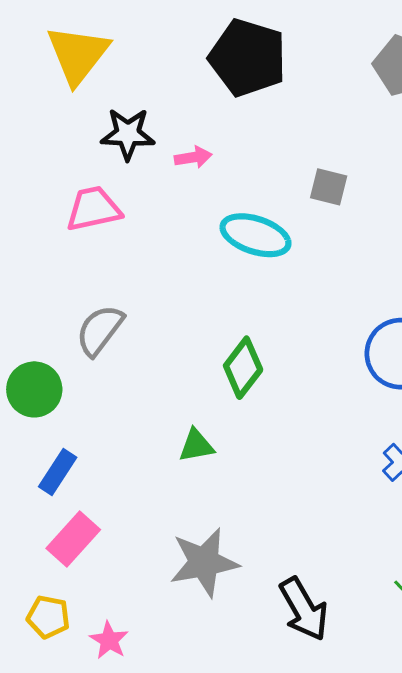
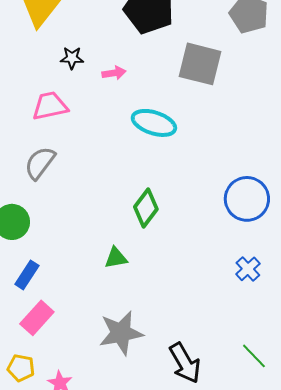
black star: (128, 134) -> (72, 58), size x0.7
gray square: (329, 187) -> (200, 64), moved, size x1.8
gray semicircle: (100, 330) -> (40, 163), moved

